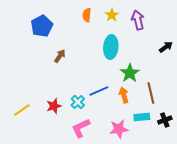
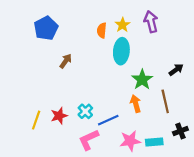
orange semicircle: (87, 15) -> (102, 30), moved
yellow star: (112, 15) -> (122, 25), moved
black arrow: (166, 47) -> (176, 70), moved
blue line: (99, 91) -> (108, 120), moved
yellow line: (22, 110) -> (36, 120), moved, turned -36
cyan rectangle: (142, 117) -> (154, 142), moved

